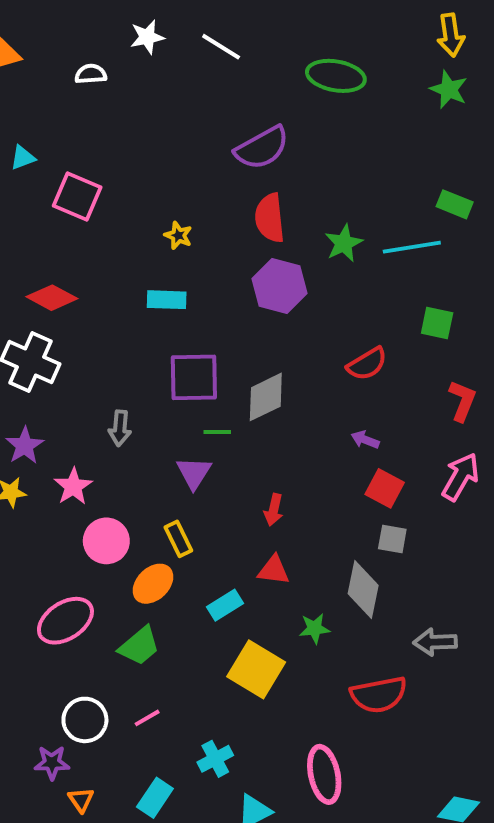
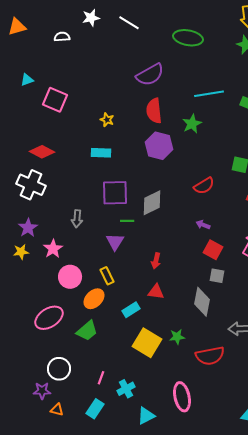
cyan line: (412, 247) -> (209, 94), moved
green star: (314, 628) -> (177, 337), moved
pink line: (147, 718) -> (101, 378), moved, turned -40
orange triangle: (81, 800) -> (57, 410), turned -40

